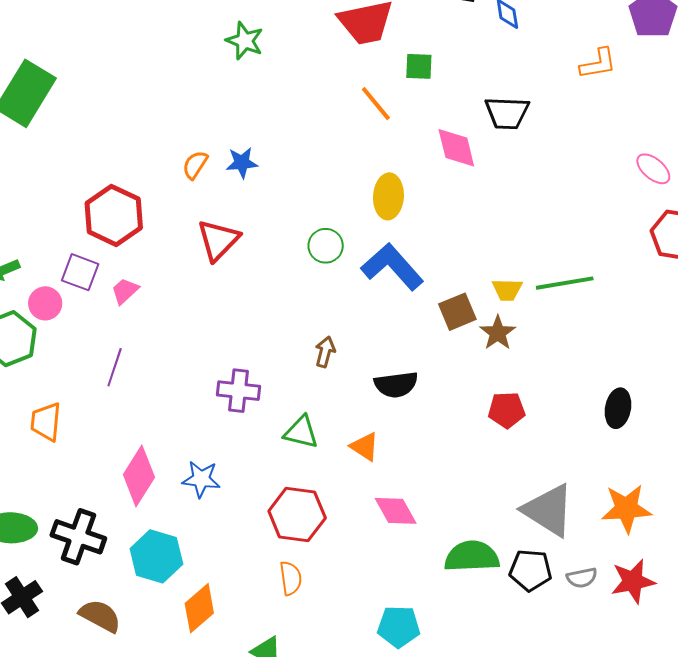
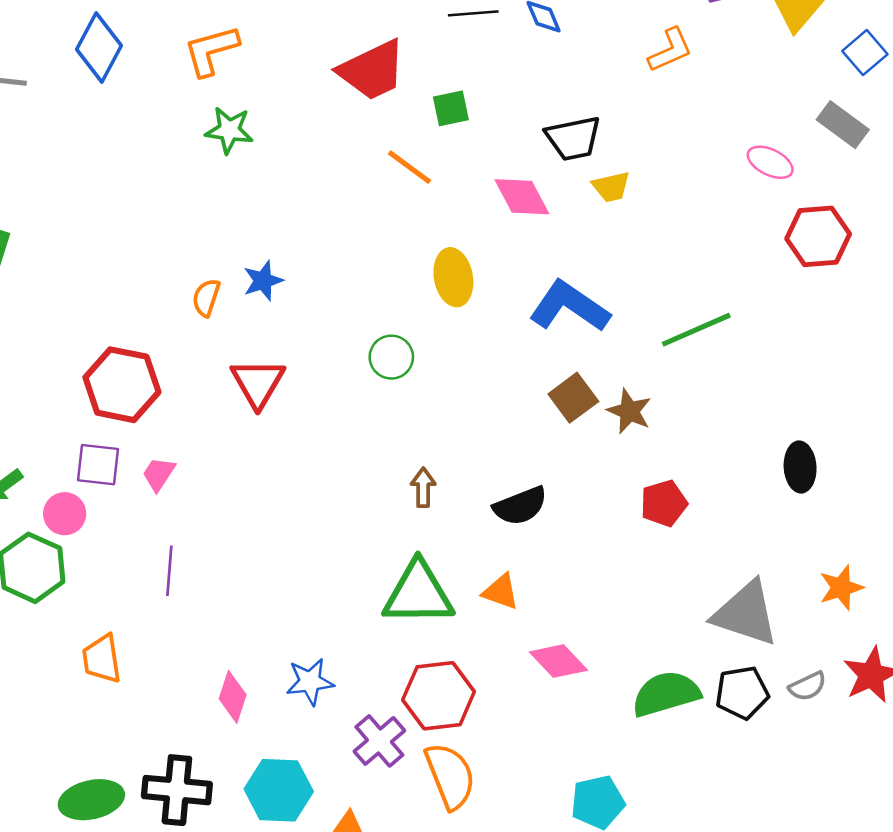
blue L-shape: (392, 267) -> (569, 307), moved
yellow trapezoid: (507, 290) -> (611, 187), moved
purple cross: (239, 391) -> (379, 741), moved, turned -33
green triangle: (301, 432) -> (418, 593), size x1.6
pink diamond: (139, 476) -> (233, 697), size x0.7
orange star: (626, 509) -> (841, 588), size x0.7
orange semicircle: (291, 578) -> (450, 776), size x1.6

